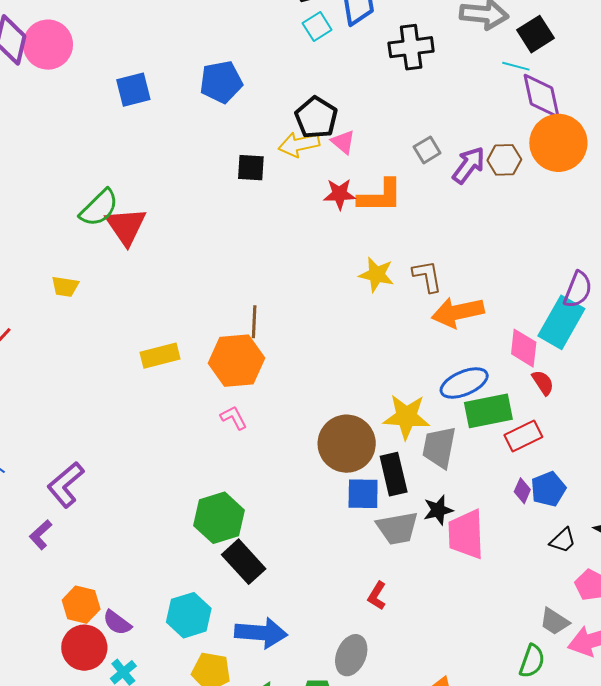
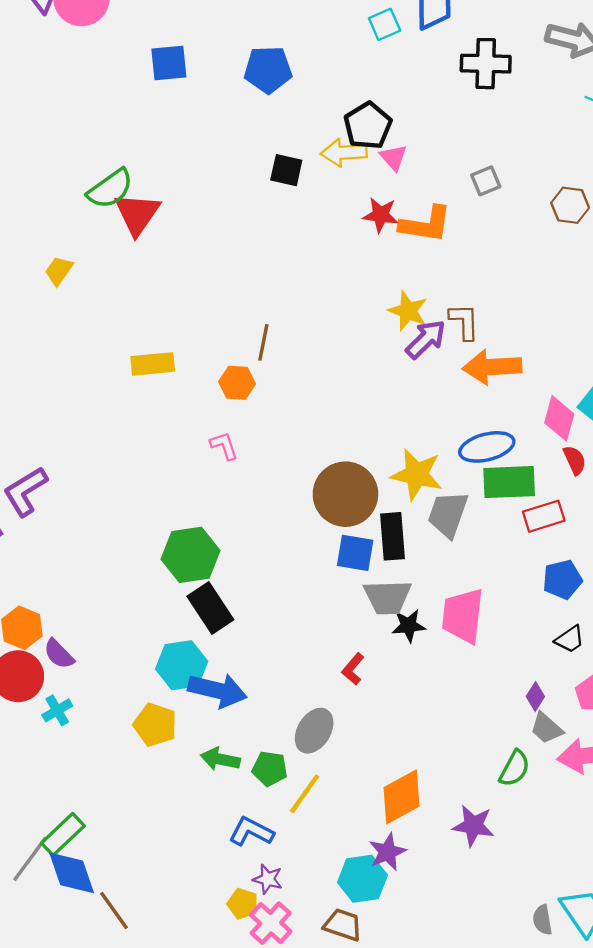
purple arrow: (469, 165) -> (426, 339), moved
yellow trapezoid: (65, 287) -> (59, 271), turned 108
orange hexagon: (237, 361) -> (237, 383), size x0.6
purple diamond: (522, 491) -> (535, 697), moved
black star: (438, 510) -> (409, 626), moved
cyan hexagon: (189, 615) -> (182, 665), moved

